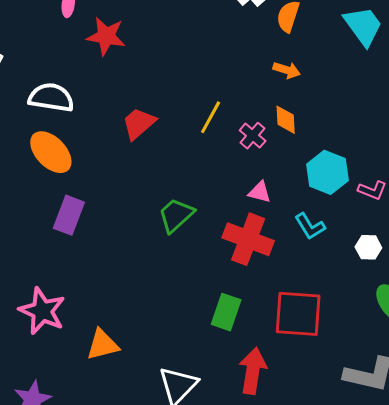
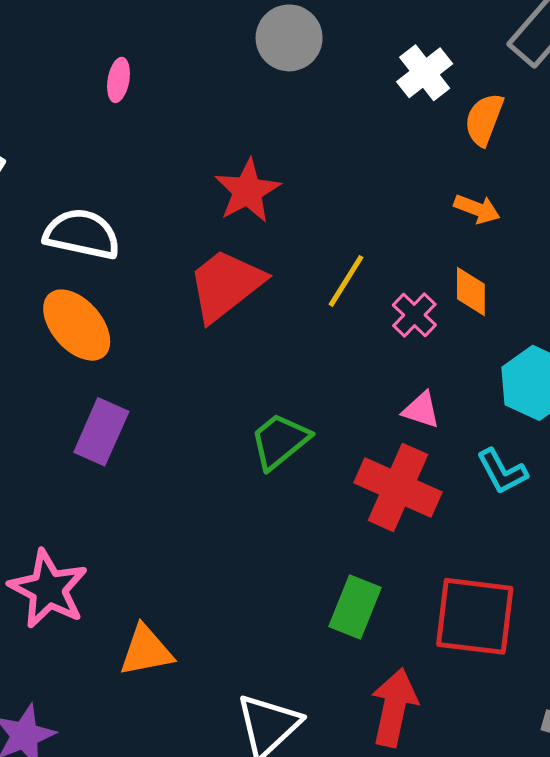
red star: (106, 36) -> (247, 191), moved, turned 30
red trapezoid: (139, 123) -> (226, 285), size x1.4

